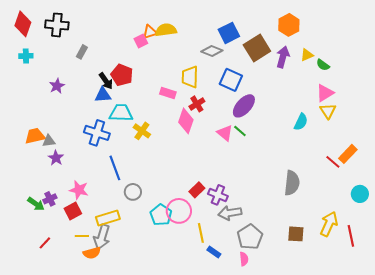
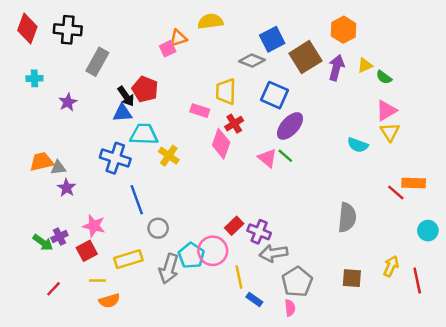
yellow semicircle: (166, 30) -> (210, 21), moved
gray rectangle: (82, 52) -> (97, 62), size x1.6
cyan cross: (26, 56) -> (34, 78), moved
cyan semicircle: (301, 122) -> (358, 145), turned 84
orange rectangle: (348, 154) -> (414, 183), turned 48
yellow arrow: (329, 224) -> (391, 266), size x0.7
gray arrow: (102, 237) -> (169, 269), moved

